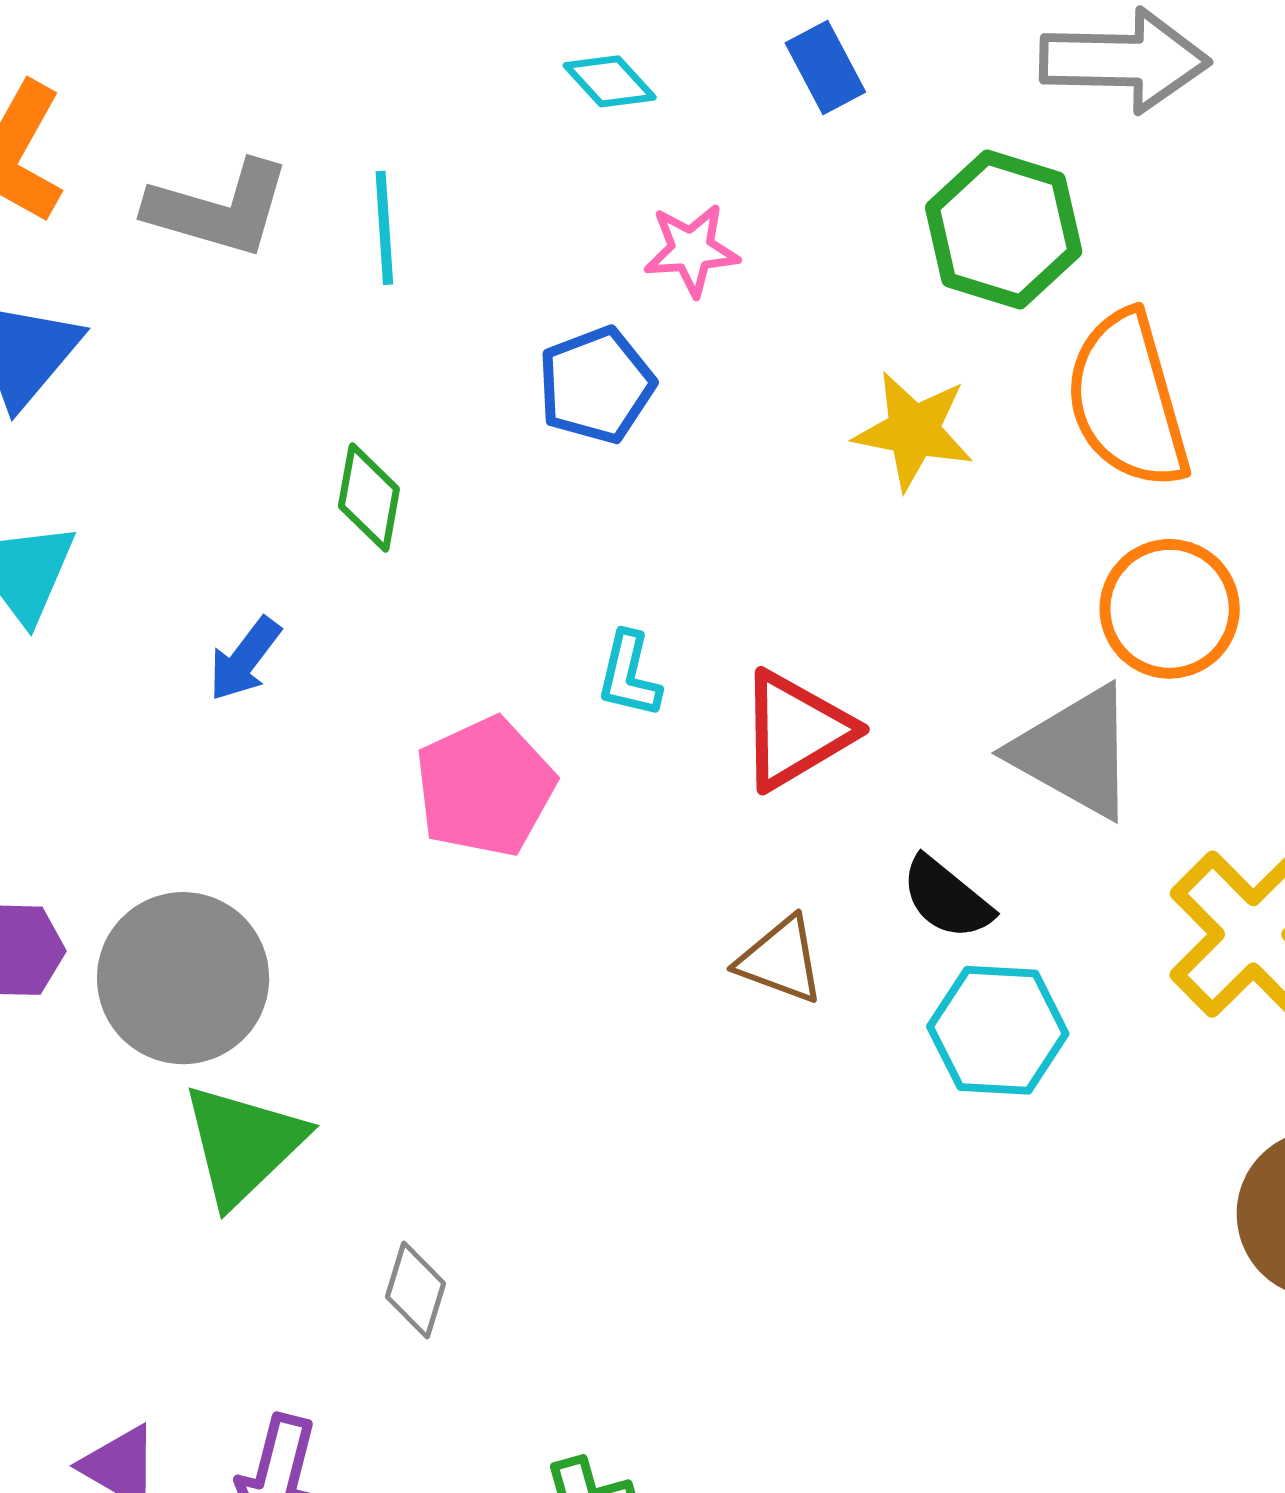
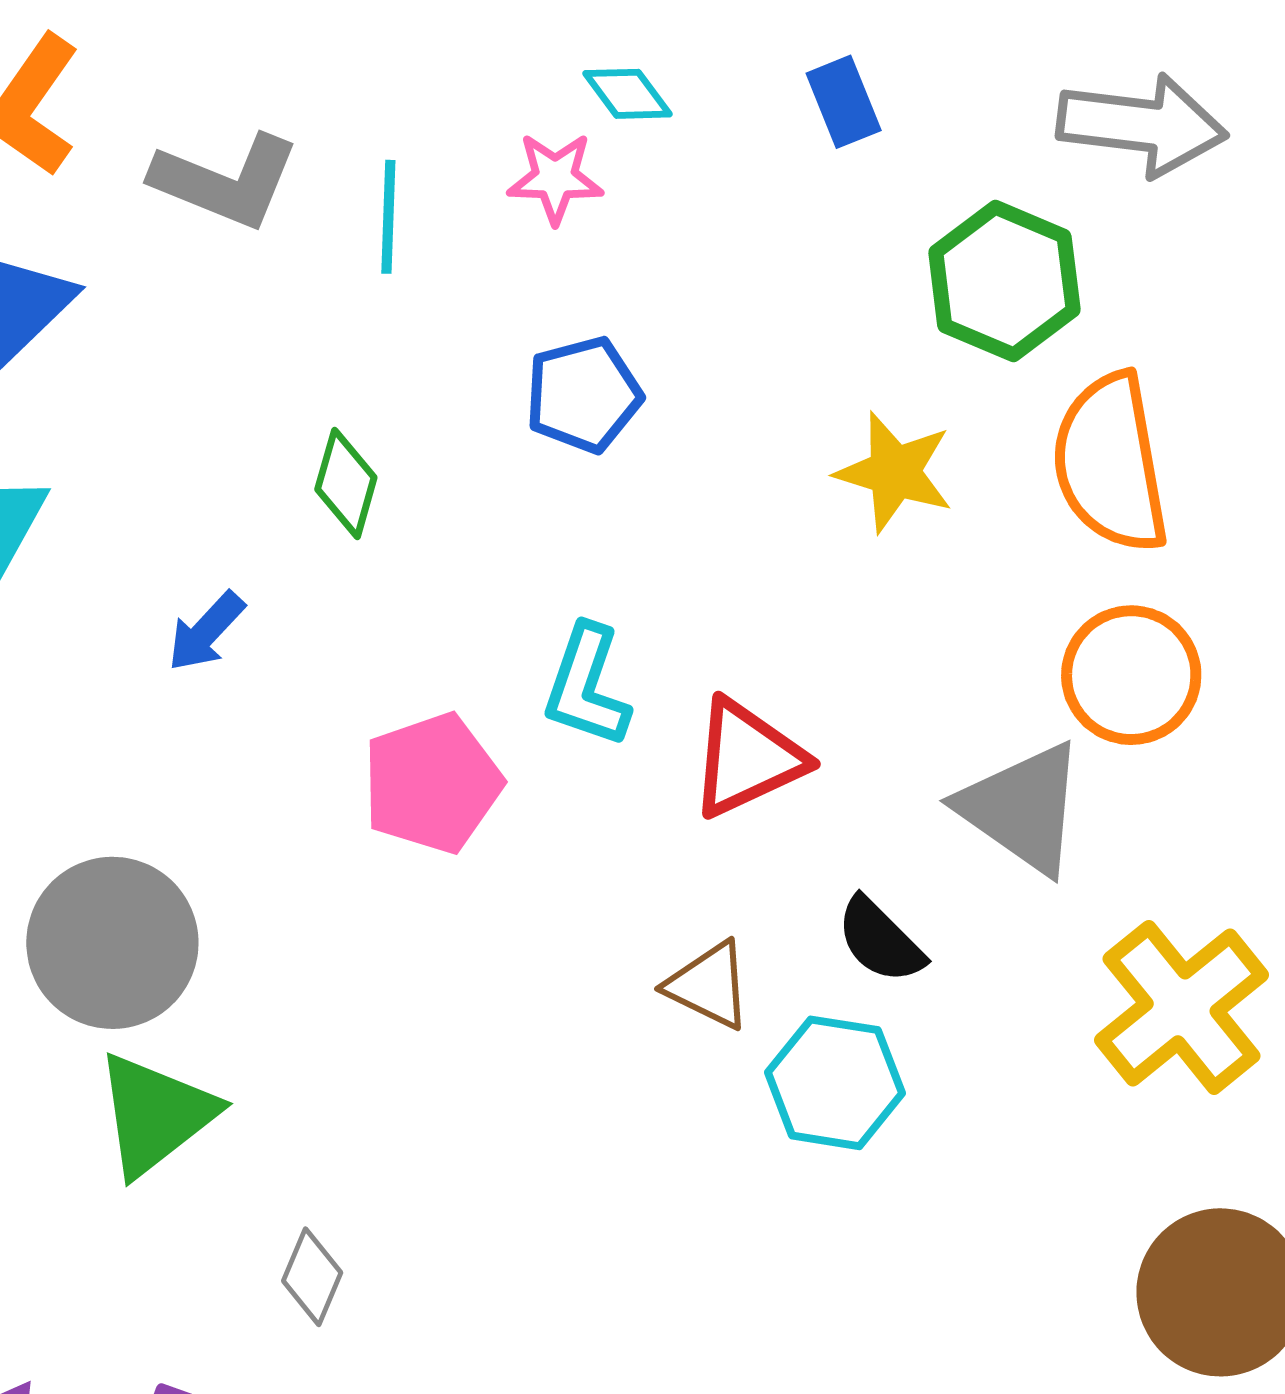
pink star: (692, 250) -> (555, 178), moved
cyan L-shape: (629, 675) -> (587, 686), size x1.4
cyan hexagon: (998, 1030) -> (835, 1083), moved

